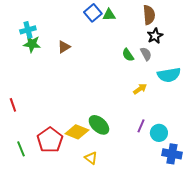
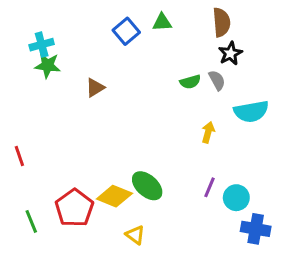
blue square: (93, 13) -> (126, 31), moved
brown triangle: (64, 47) -> (95, 88), moved
green semicircle: (128, 55) -> (190, 82), turned -72
yellow arrow: (140, 89) -> (208, 132), turned -40

